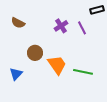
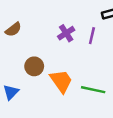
brown semicircle: (18, 23) -> (13, 29), turned -64
purple line: (82, 28) -> (92, 36), turned 40

